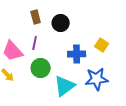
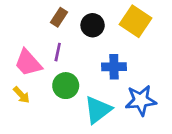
brown rectangle: (36, 17) -> (59, 17), turned 48
yellow square: (102, 45) -> (135, 21), moved, size x1.6

